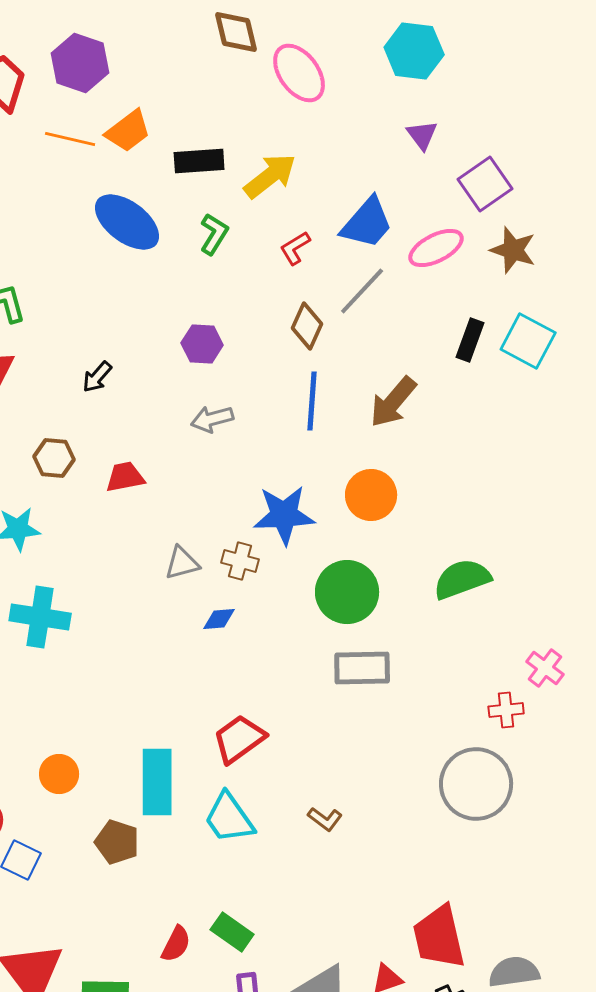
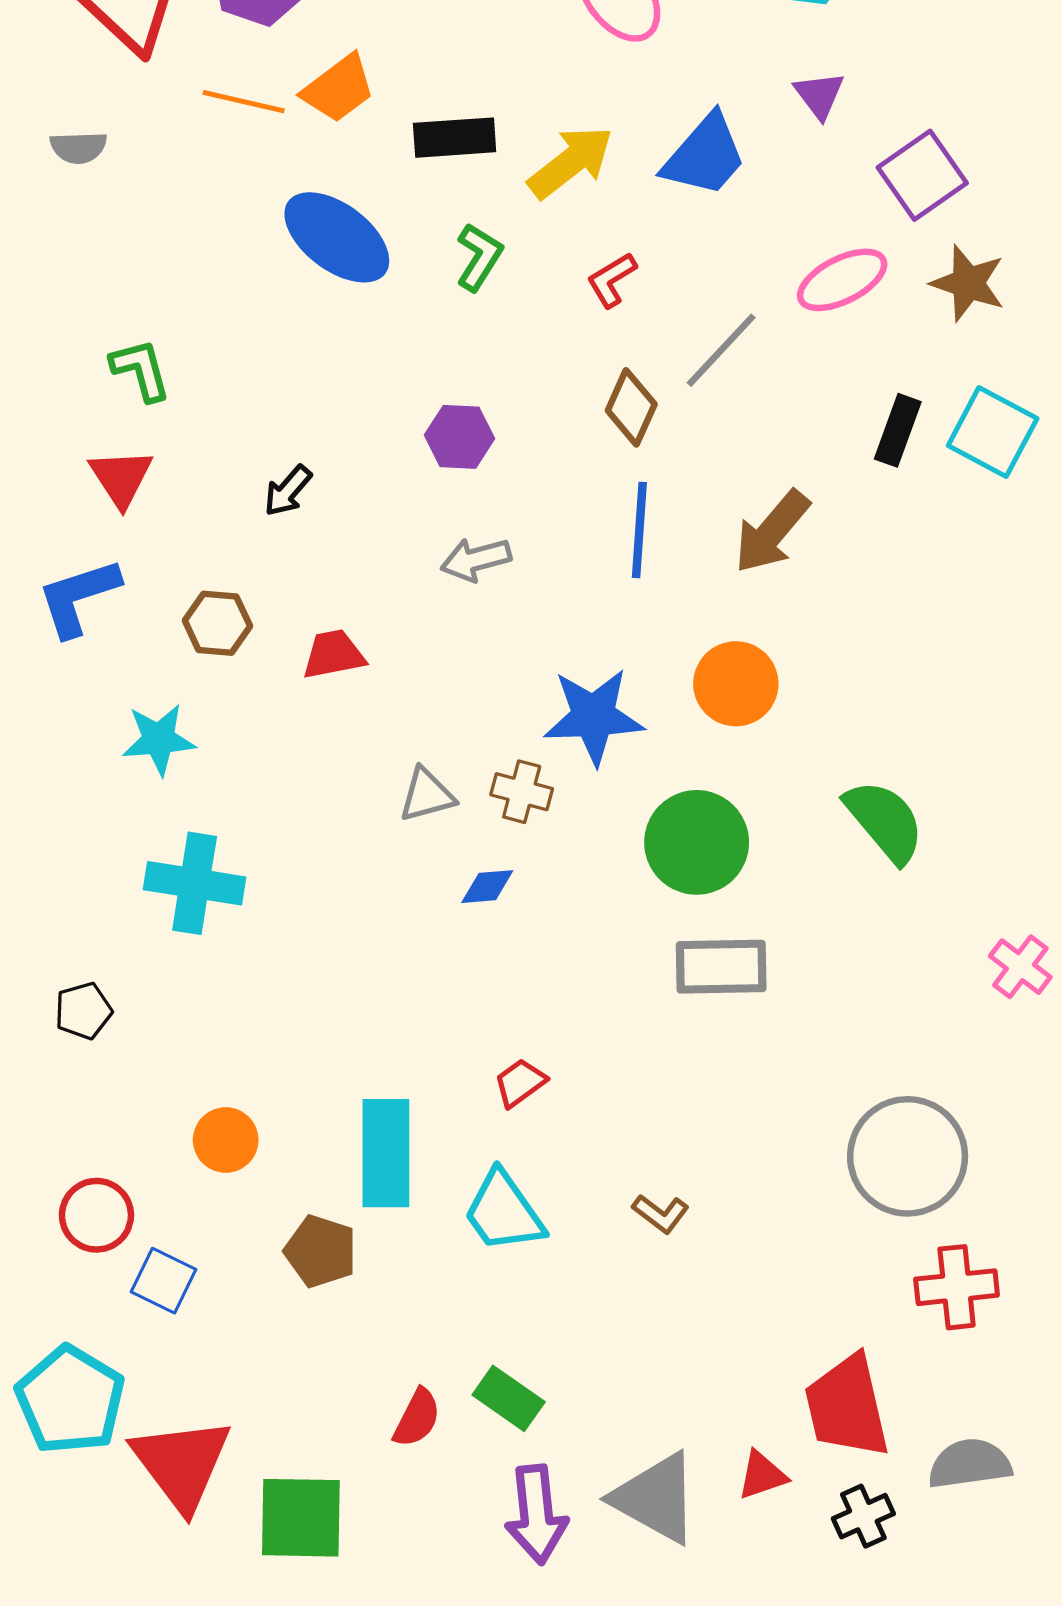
blue trapezoid: (367, 223) -> (705, 156), moved
green semicircle: (462, 579) -> (885, 821), turned 70
red cross: (506, 710) -> (957, 1287), moved, size x1.4
red trapezoid: (239, 739) -> (520, 1083), size x0.6

